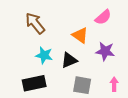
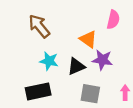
pink semicircle: (103, 17) -> (113, 20), turned -36
purple star: (105, 51) -> (102, 60), moved

